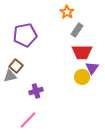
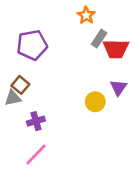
red trapezoid: (82, 52) -> (116, 49), moved
yellow circle: (82, 77) -> (95, 102), moved
purple cross: (36, 91) -> (36, 121), moved

